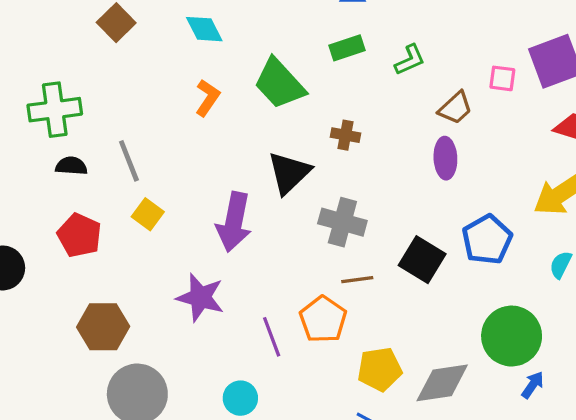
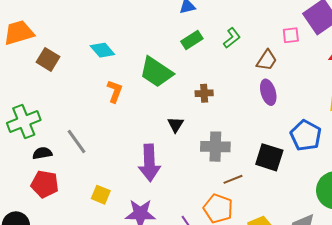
black triangle: (289, 173) -> (175, 125), size x0.6
yellow square: (148, 214) -> (101, 195), moved
red pentagon: (79, 235) -> (45, 184), moved

